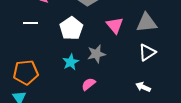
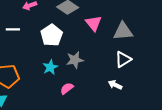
pink triangle: (115, 25) -> (94, 23), moved
white arrow: (143, 87) -> (115, 85), moved

